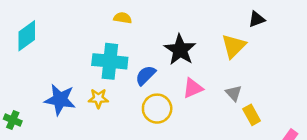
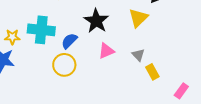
yellow star: (98, 98) -> (12, 37), moved
yellow circle: (157, 109) -> (64, 65), moved

